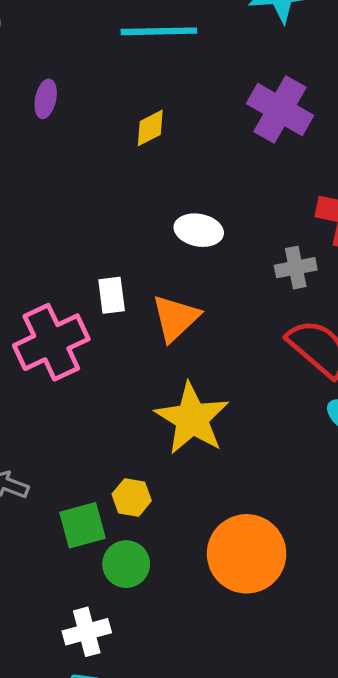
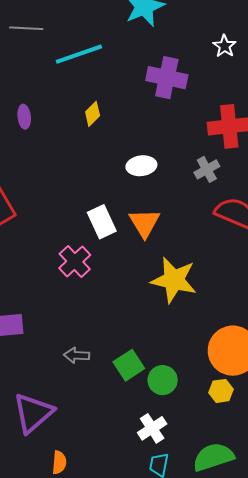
white rectangle: (112, 295) -> (102, 222), size x1.4
pink cross: (51, 342) -> (75, 261), size x0.7
yellow hexagon: (132, 497) -> (221, 391), moved

